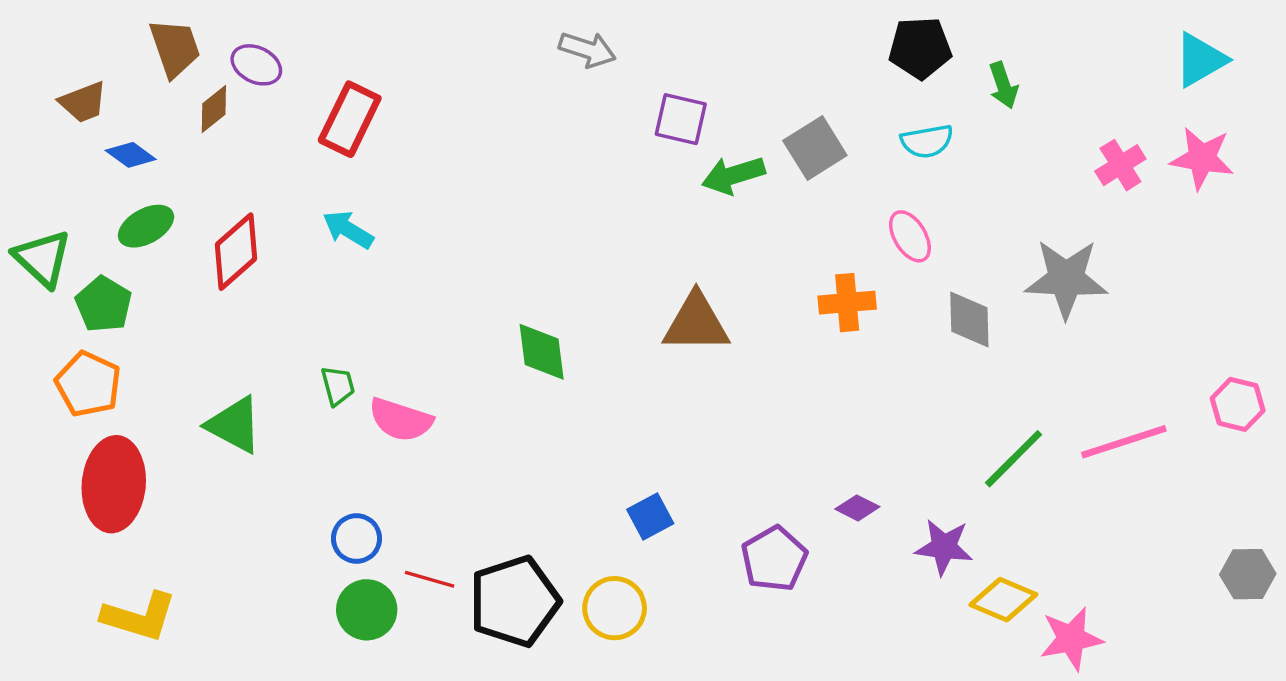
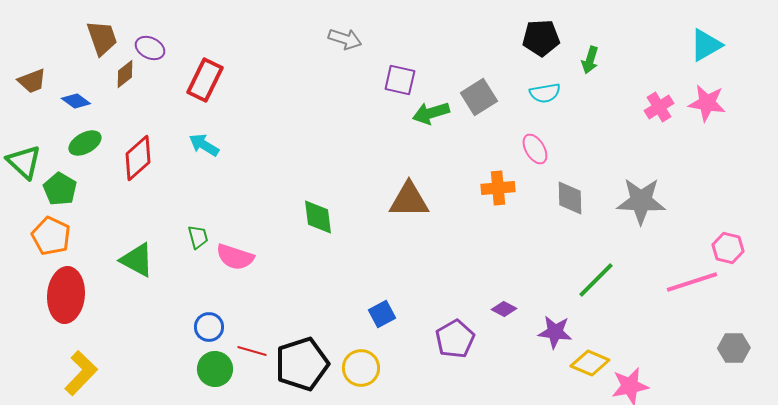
green arrow: (1003, 85) -> (590, 60), turned 36
brown trapezoid: (83, 102) -> (32, 81), moved
gray star: (1066, 279) -> (641, 201), moved
pink line: (1124, 442) -> (692, 282), moved
yellow L-shape: (139, 617) -> (81, 373), turned -63

